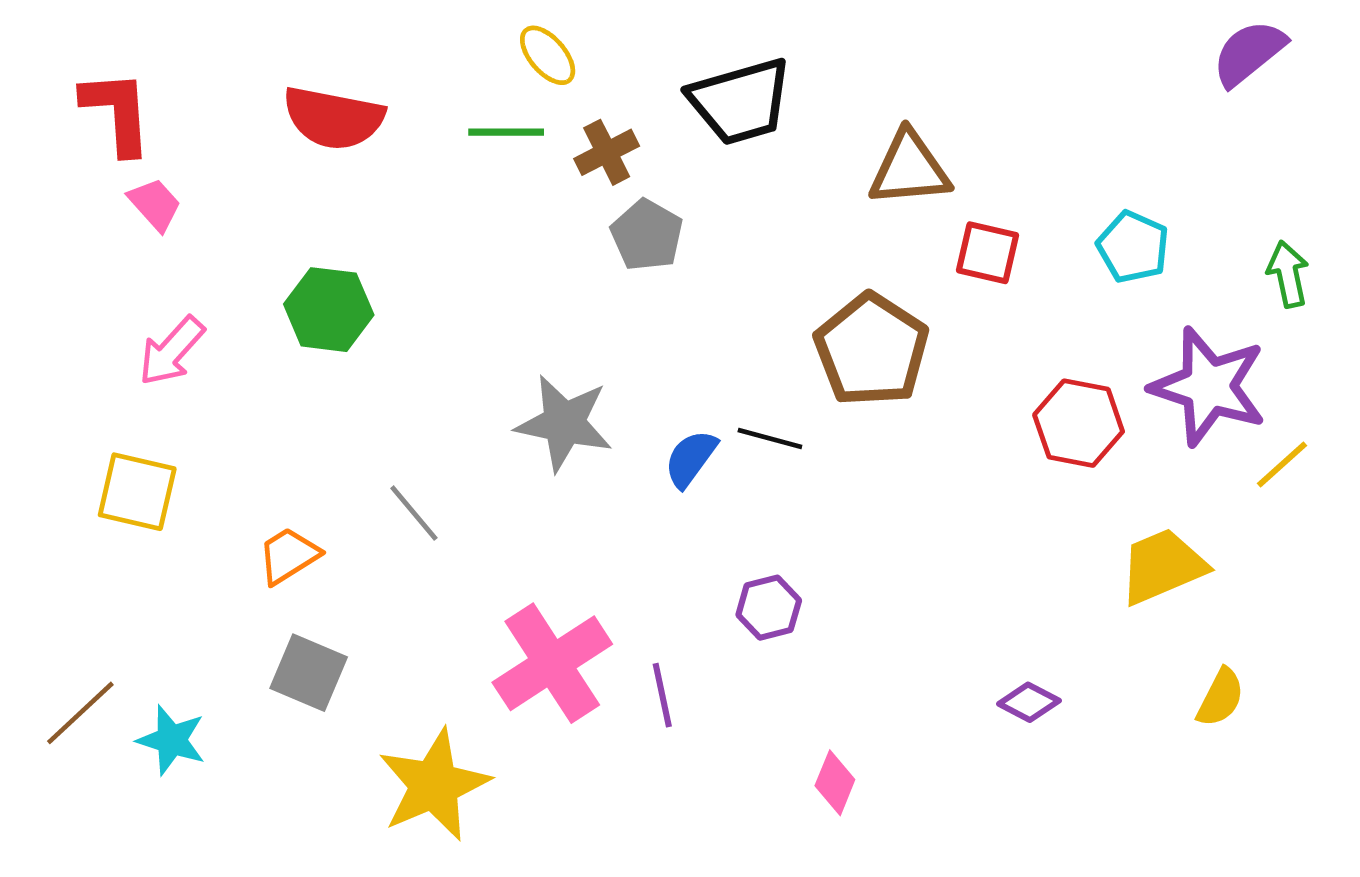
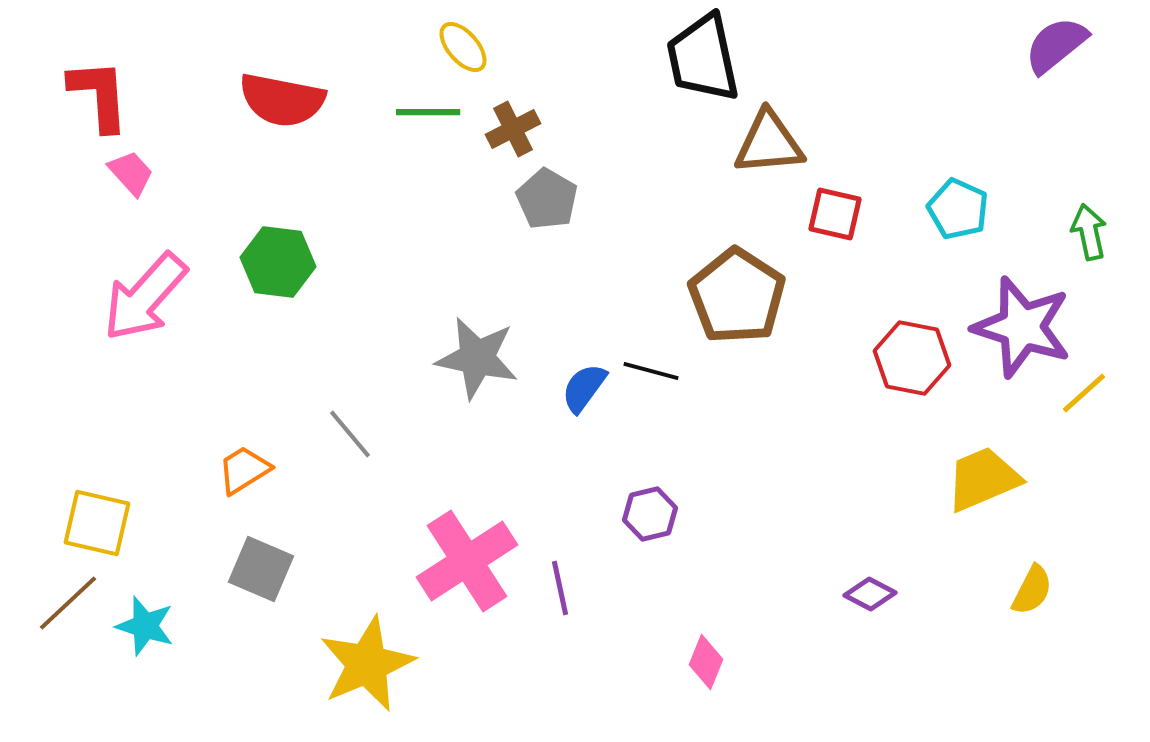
black trapezoid: (740, 101) -> (703, 58), moved, turned 94
pink arrow: (171, 351) -> (145, 297), size x1.5
yellow square: (137, 492) -> (97, 523), moved

